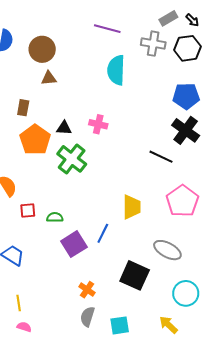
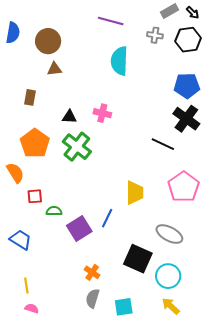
gray cross: (153, 44) -> (155, 35), size x0.7
orange pentagon: (35, 140) -> (35, 143), moved
green semicircle: (55, 217) -> (54, 211), moved
cyan circle: (186, 293) -> (168, 276), moved

